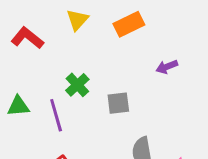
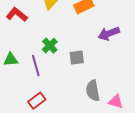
purple arrow: (167, 67) -> (109, 34), size x1.5

